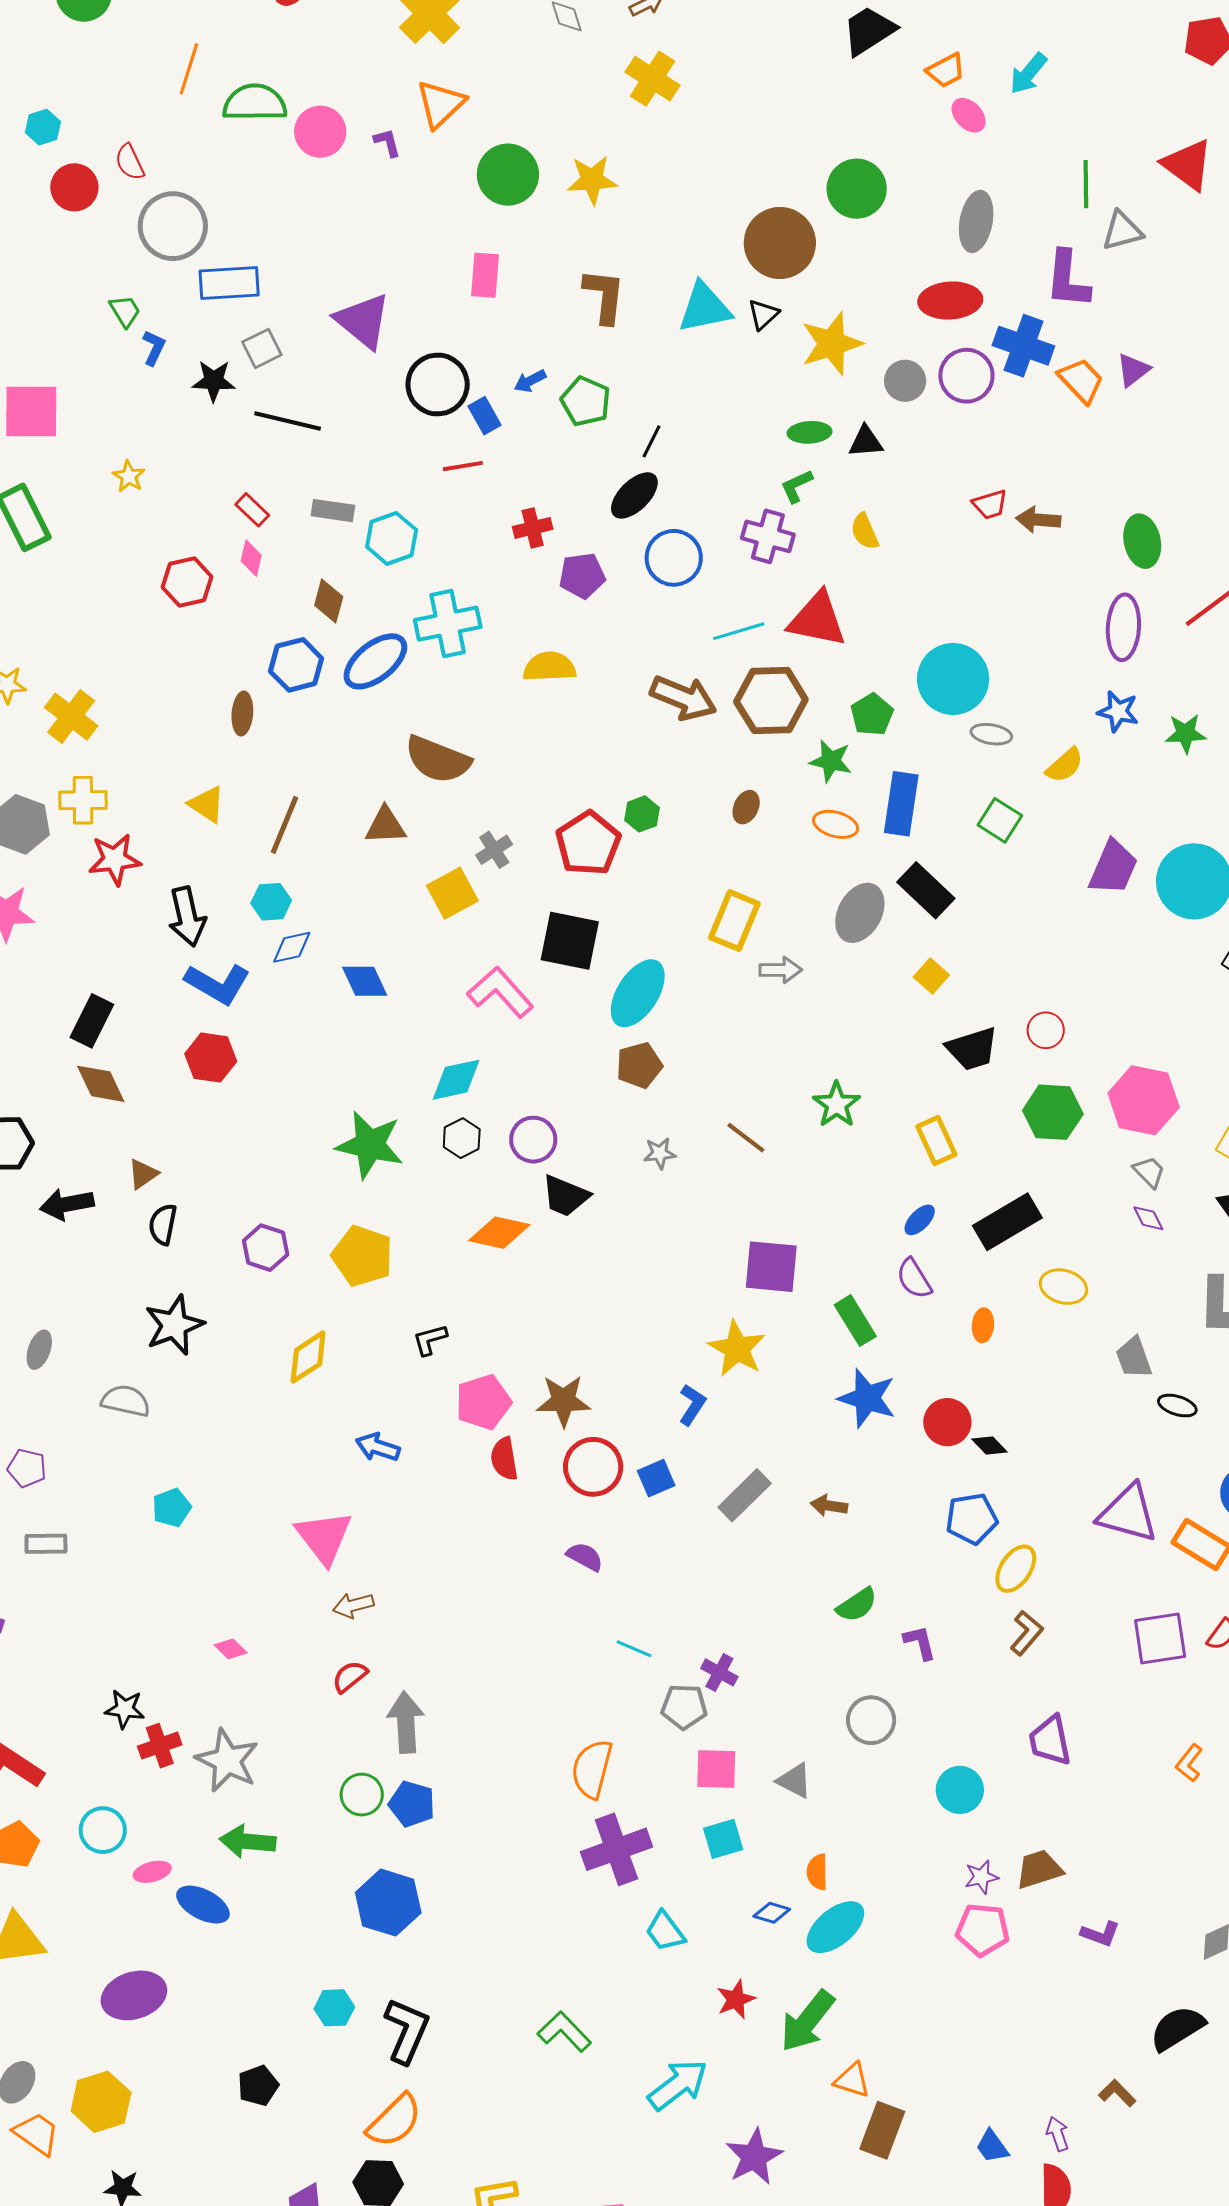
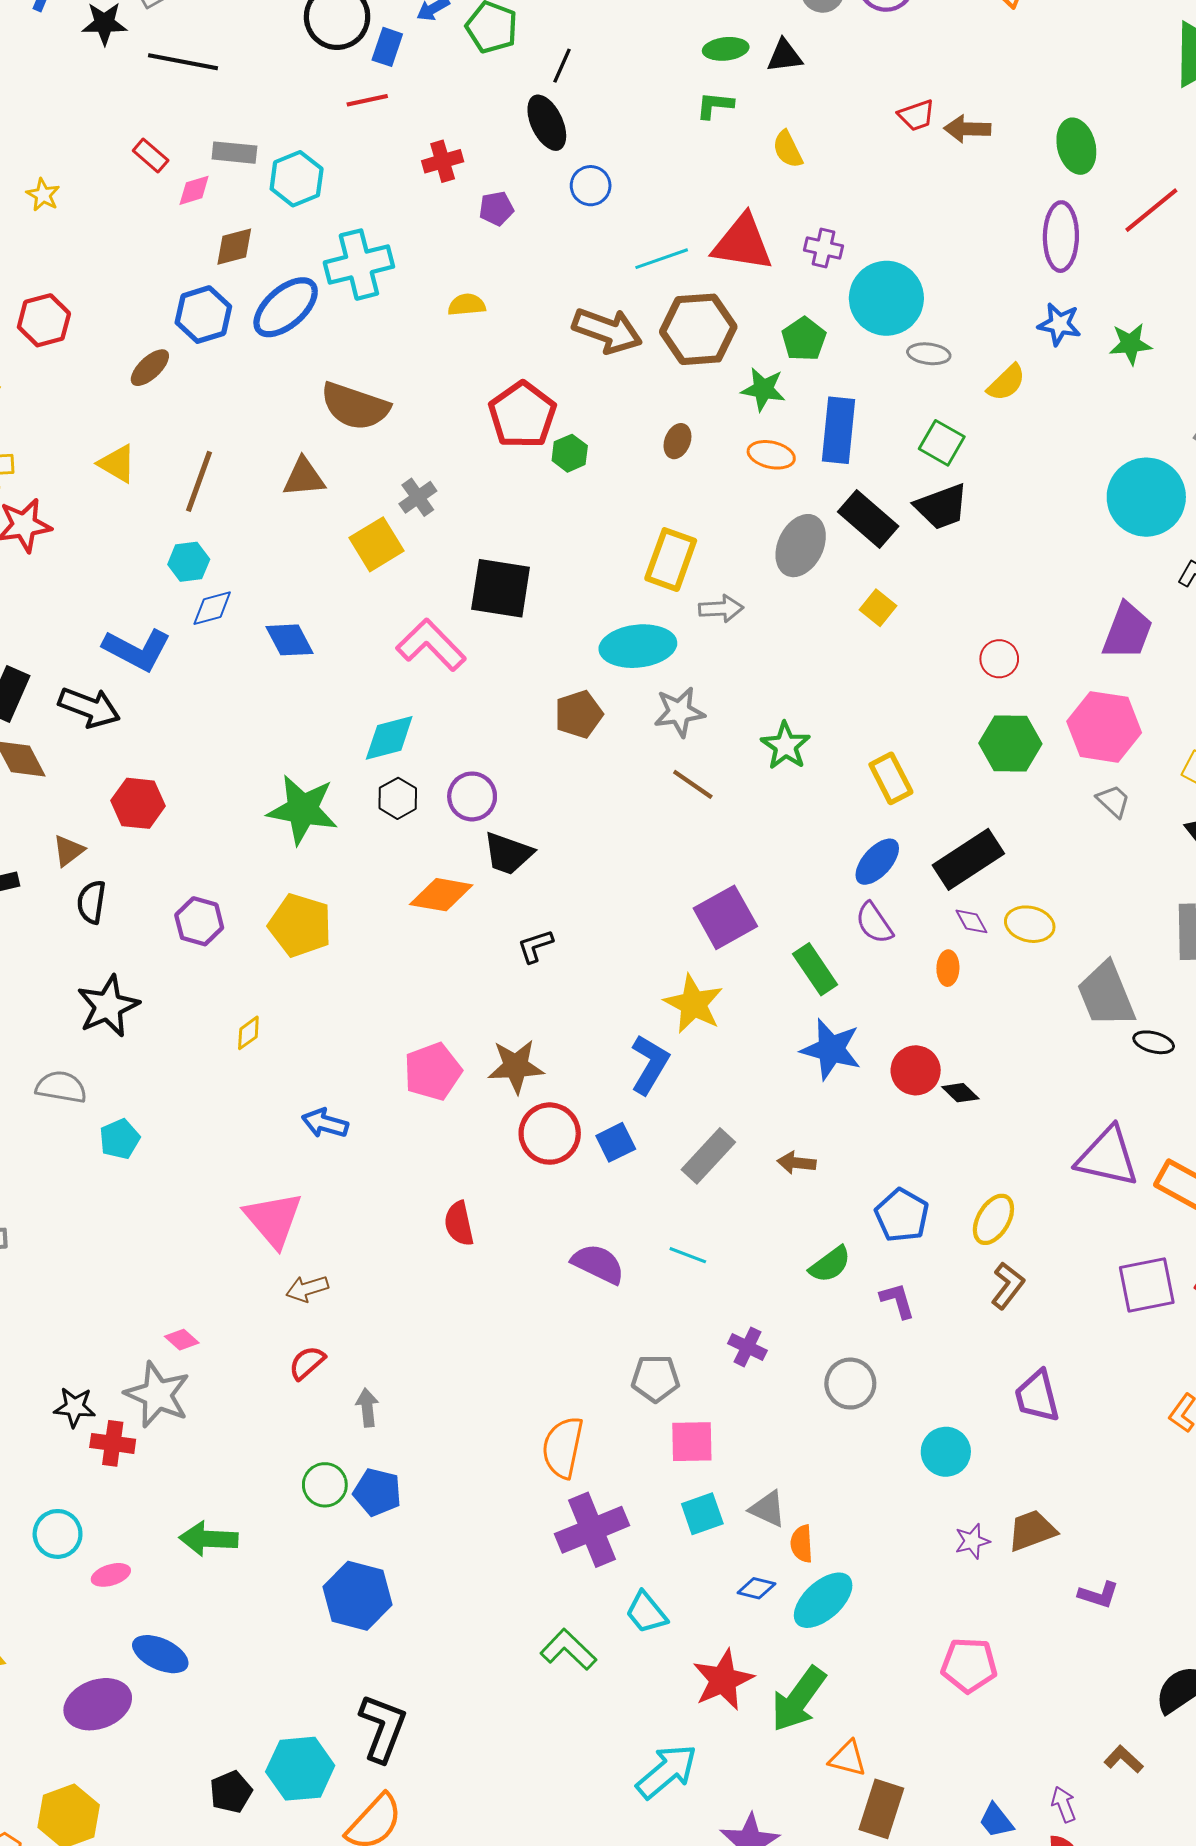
blue rectangle: (484, 416) -> (387, 47), turned 51
yellow star: (129, 476) -> (43, 195), moved
green L-shape: (797, 486) -> (715, 105), turned 33
black ellipse: (634, 495) -> (547, 123), turned -68
purple cross: (768, 536) -> (824, 248), moved, size x0.7
pink diamond: (251, 558) -> (194, 190), moved, turned 63
blue circle: (674, 558) -> (591, 186), size x0.7
purple pentagon: (582, 576) -> (496, 208), size x0.7
red hexagon: (187, 582) -> (44, 320), moved
brown diamond: (329, 601) -> (234, 247), turned 63
yellow semicircle: (549, 667) -> (467, 305), size x0.7
brown ellipse: (242, 714) -> (150, 368), turned 45
red pentagon: (588, 843) -> (522, 415), moved
purple trapezoid: (1113, 867) -> (1127, 631), moved
black arrow: (187, 917) -> (89, 707), moved, turned -54
cyan ellipse: (638, 993) -> (638, 646), moved, turned 54
black trapezoid: (972, 1049) -> (942, 507), moved
red hexagon: (211, 1058) -> (138, 803), moved
gray star: (660, 1153) -> (679, 712), moved, size x1.5
purple diamond: (1148, 1218) -> (971, 921), moved
blue ellipse: (920, 1220) -> (877, 862), size x1.4
purple square: (771, 1267) -> (725, 917), turned -32
black L-shape: (430, 1340) -> (535, 946), moved
yellow diamond: (308, 1357) -> (248, 1033), size x0.6
gray trapezoid: (1134, 1358) -> (1106, 995), size x1.5
blue L-shape: (692, 1405) -> (650, 1064), size x1.4
red semicircle: (504, 1459) -> (459, 1224), moved
cyan pentagon: (172, 1508) -> (120, 1139), moved
blue pentagon: (972, 1519) -> (902, 1215), moved, turned -30
purple semicircle: (585, 1557) -> (598, 1264), moved, size x1.4
cyan line: (634, 1649) -> (688, 1255), moved
purple cross: (719, 1672) -> (747, 1347), moved
gray arrow: (406, 1722) -> (367, 1408), size x0.6
red cross: (160, 1746) -> (113, 1443), turned 30
gray star: (227, 1761) -> (157, 1395), moved
gray triangle: (794, 1781) -> (768, 1509), moved
blue ellipse: (203, 1905) -> (160, 1654), moved
pink pentagon: (983, 1930) -> (969, 1665), moved
red star: (736, 1999) -> (723, 1680), size x1.5
cyan hexagon: (334, 2008) -> (300, 1769), moved, size x1.6
green L-shape: (564, 2032) -> (568, 1650), moved

